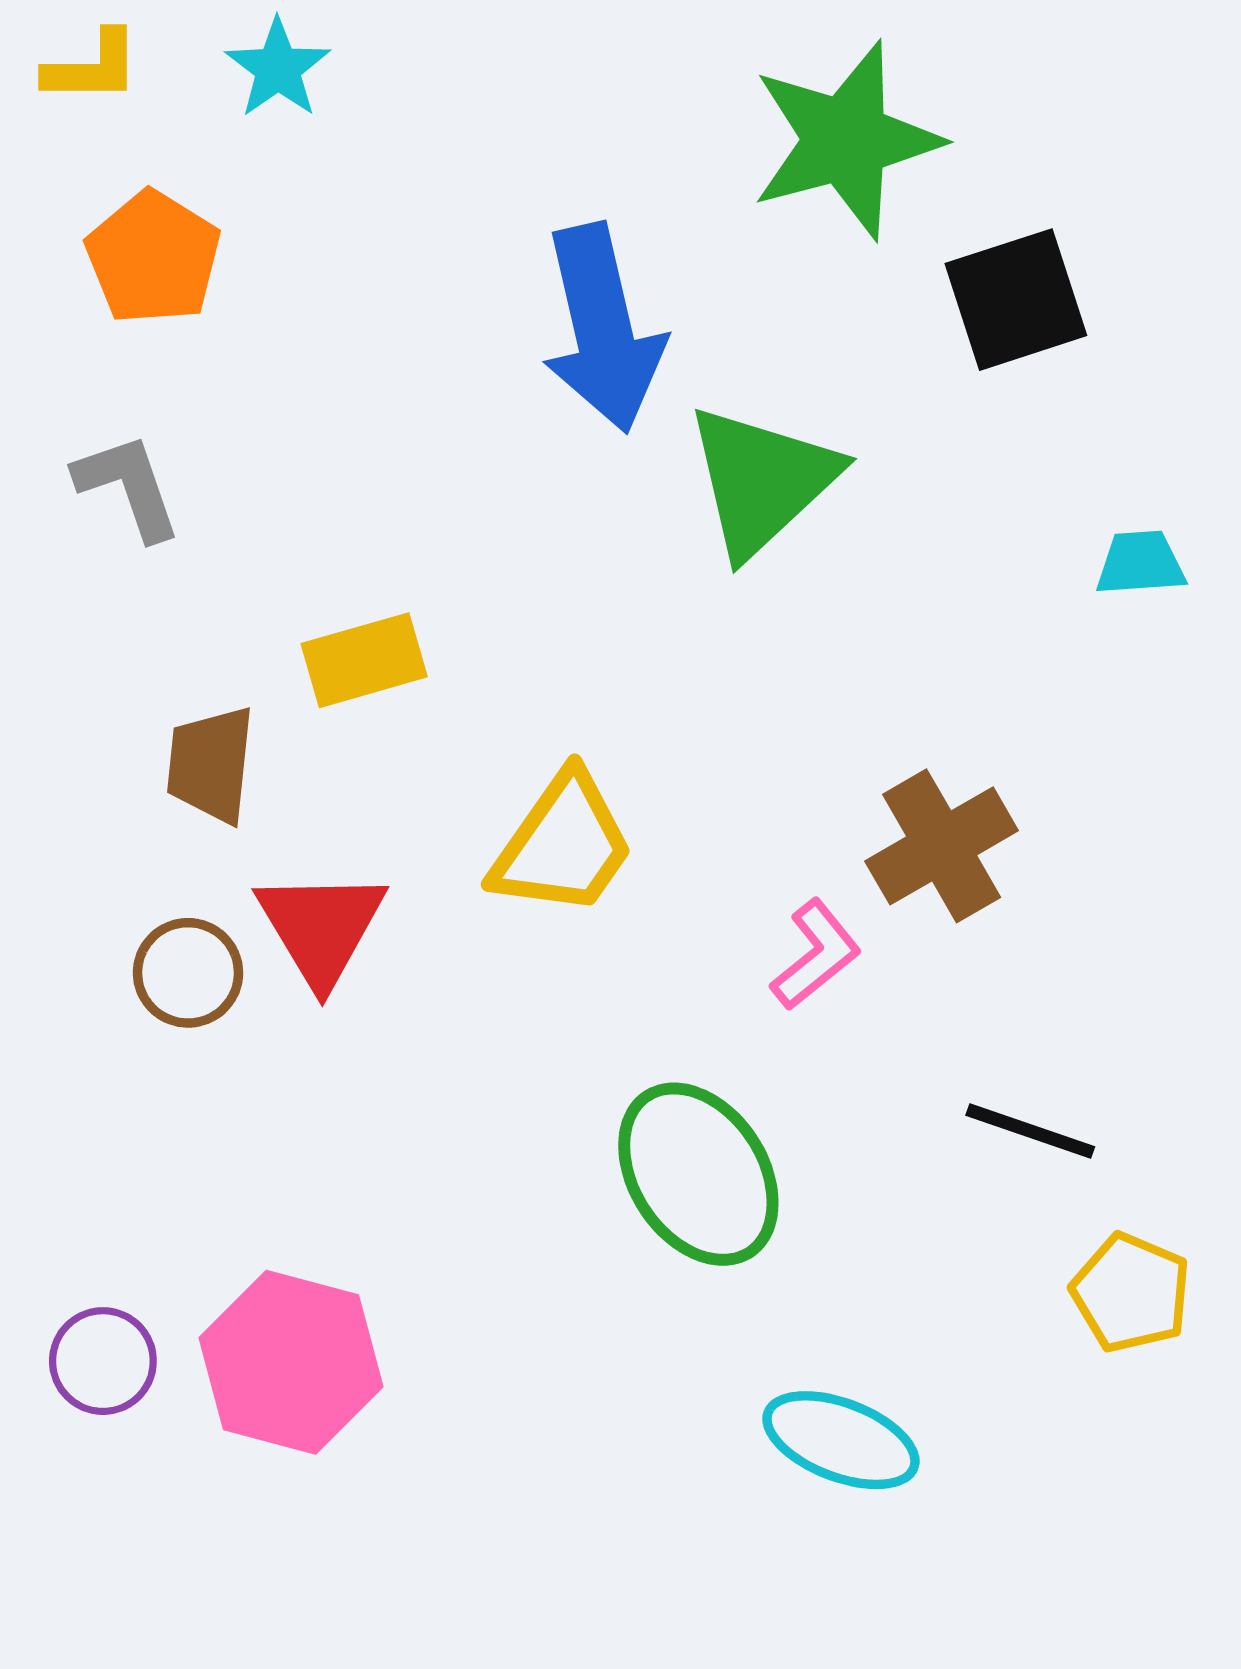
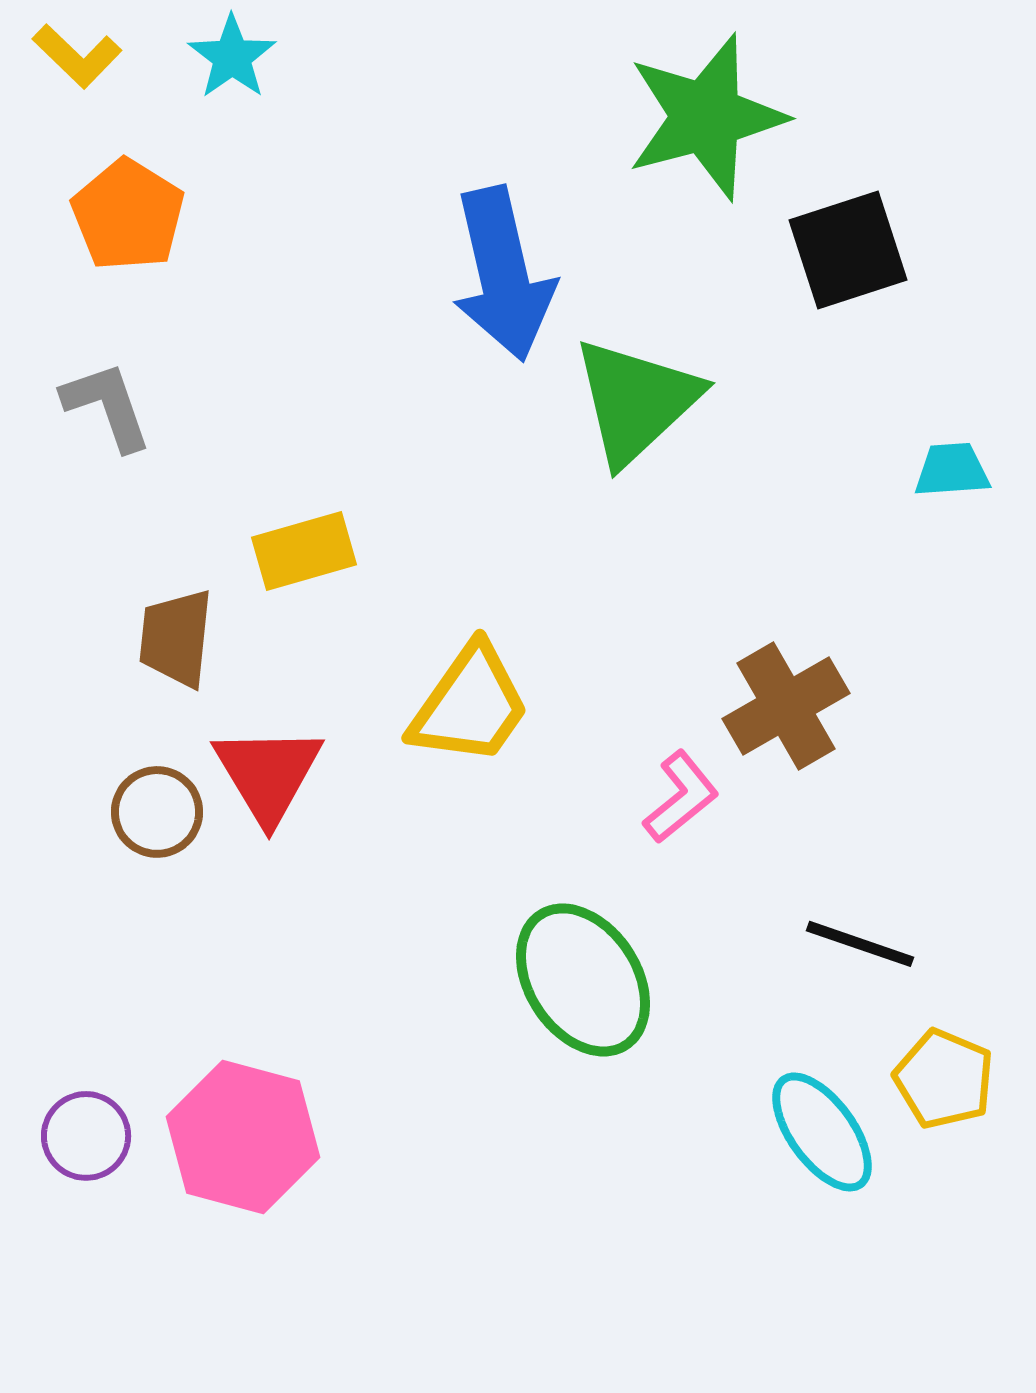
yellow L-shape: (92, 67) -> (77, 56), turned 44
cyan ellipse: (841, 1440) -> (822, 1132), moved, turned 33

